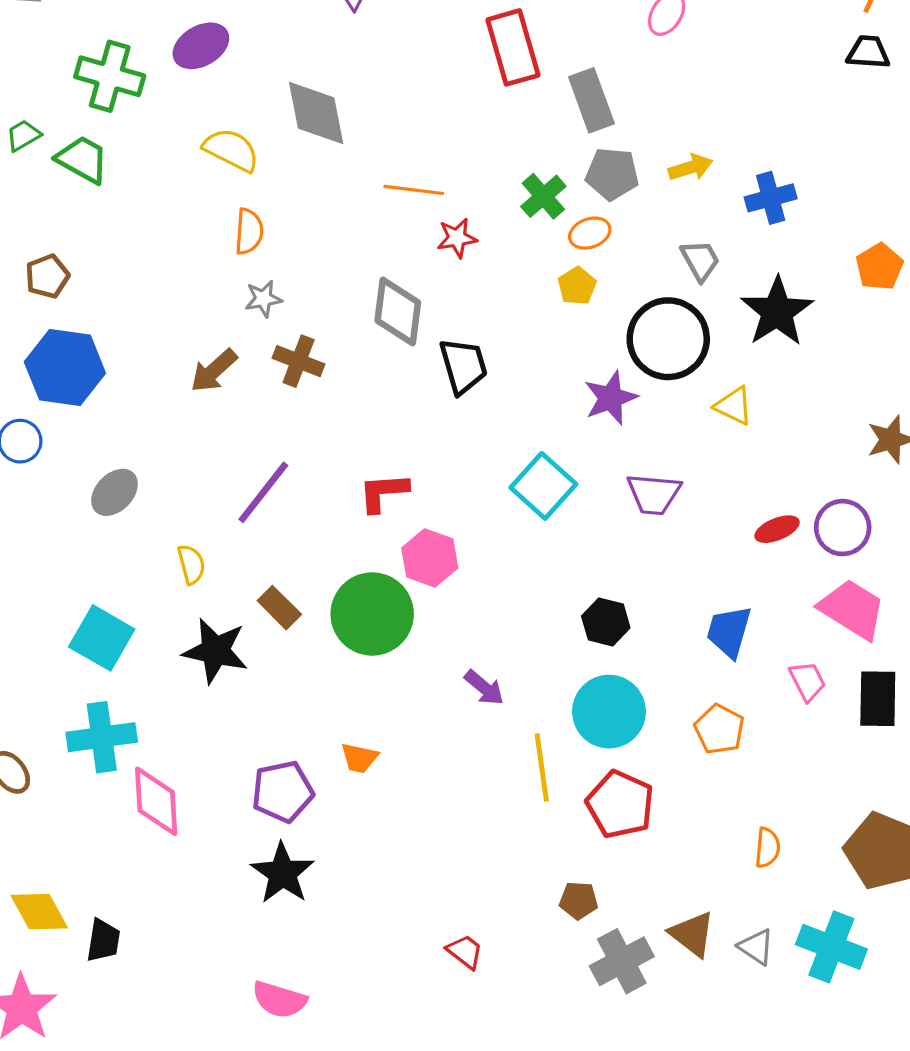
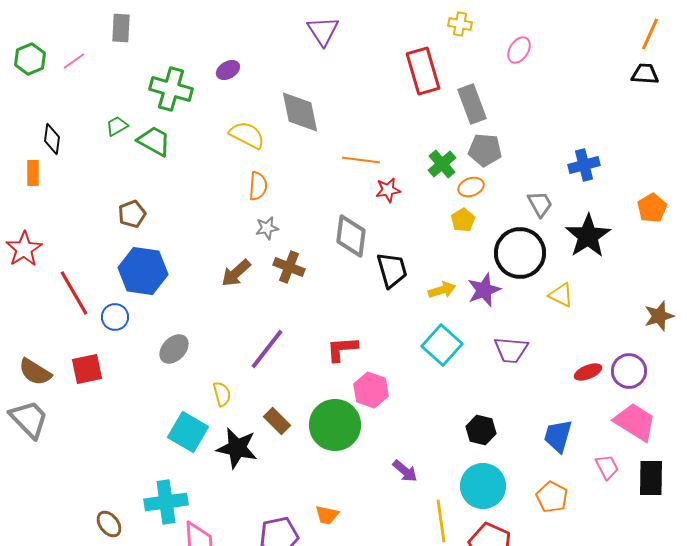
purple ellipse: (201, 46) -> (228, 70), size x0.7
yellow arrow: (691, 167) -> (442, 290), moved
cyan square: (102, 638) -> (188, 432), moved

